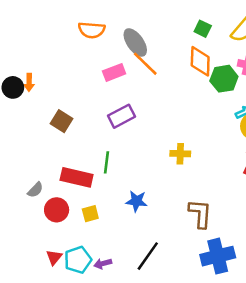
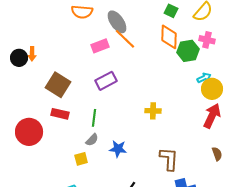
brown square: (62, 121) -> (58, 85), size x1.4
red rectangle: (77, 177) -> (60, 114), moved, size x0.7
gray semicircle: (35, 190) -> (92, 140), moved
red circle: (57, 210) -> (29, 132), moved, size x1.4

